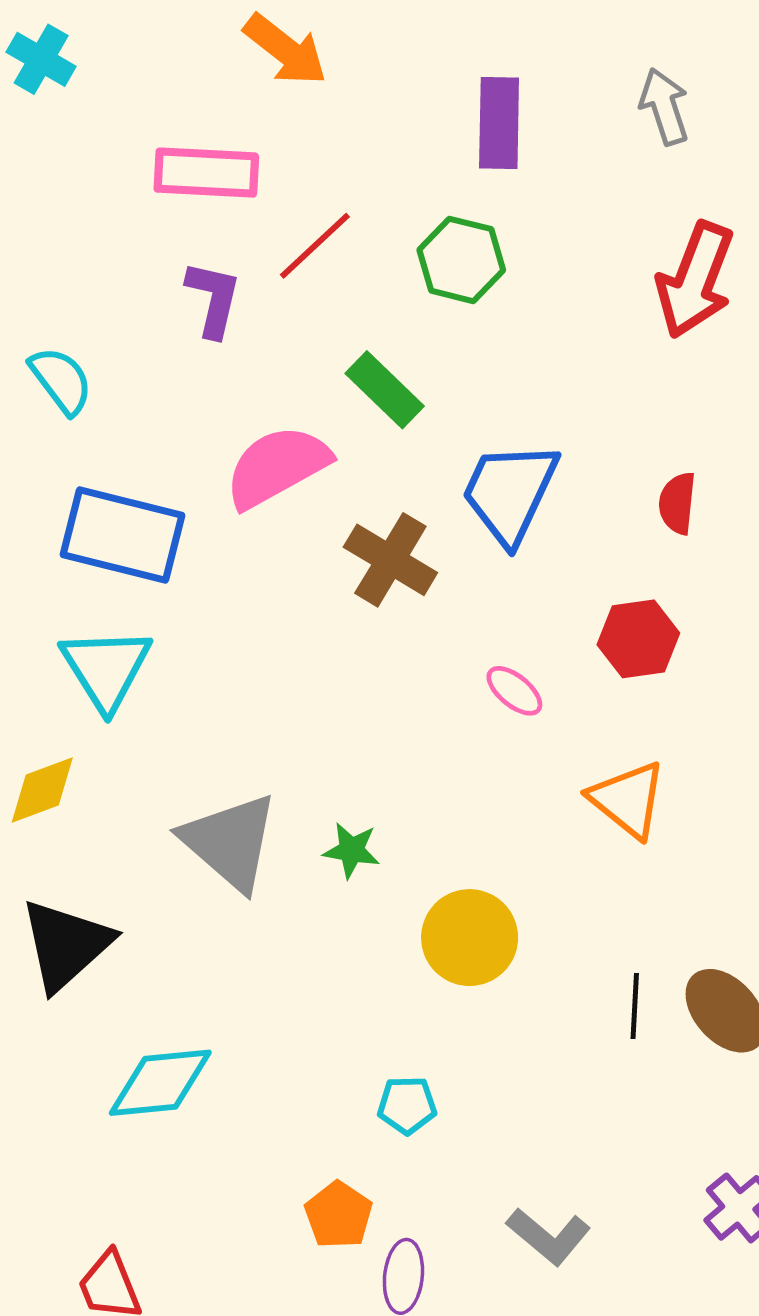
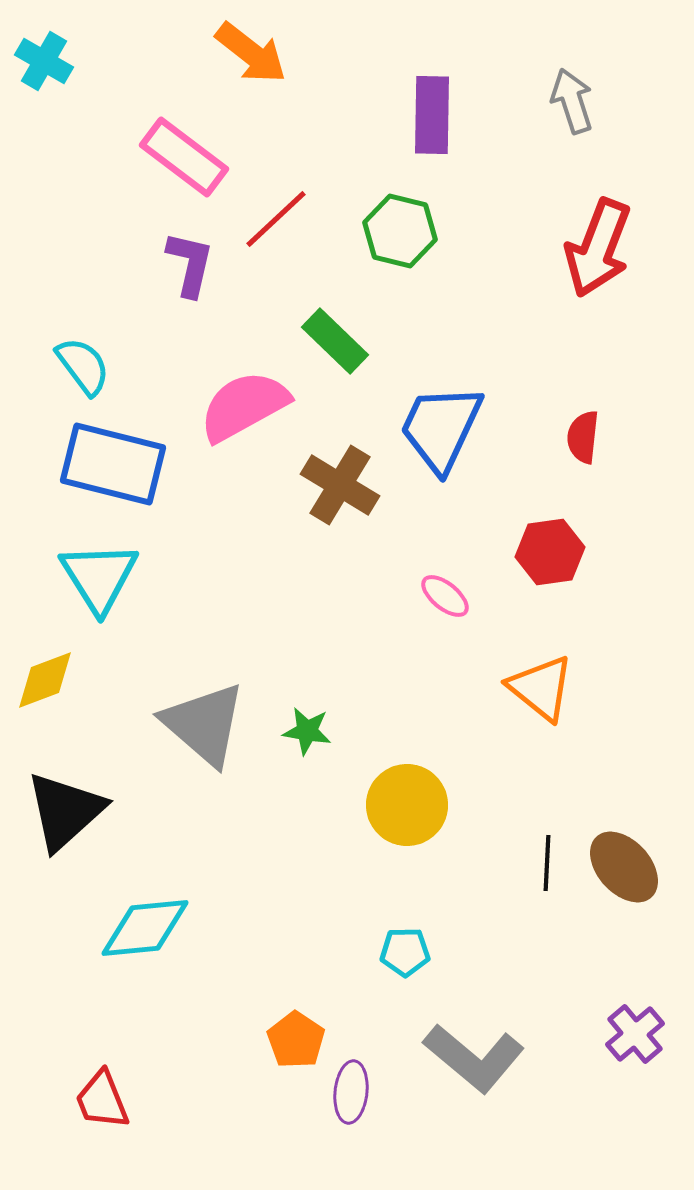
pink rectangle: (206, 173) -> (184, 157), turned 34
cyan semicircle: (61, 380) -> (83, 366), moved
cyan pentagon: (407, 1105) -> (405, 952), moved
gray L-shape: (549, 1236) -> (474, 1058), size x1.4

